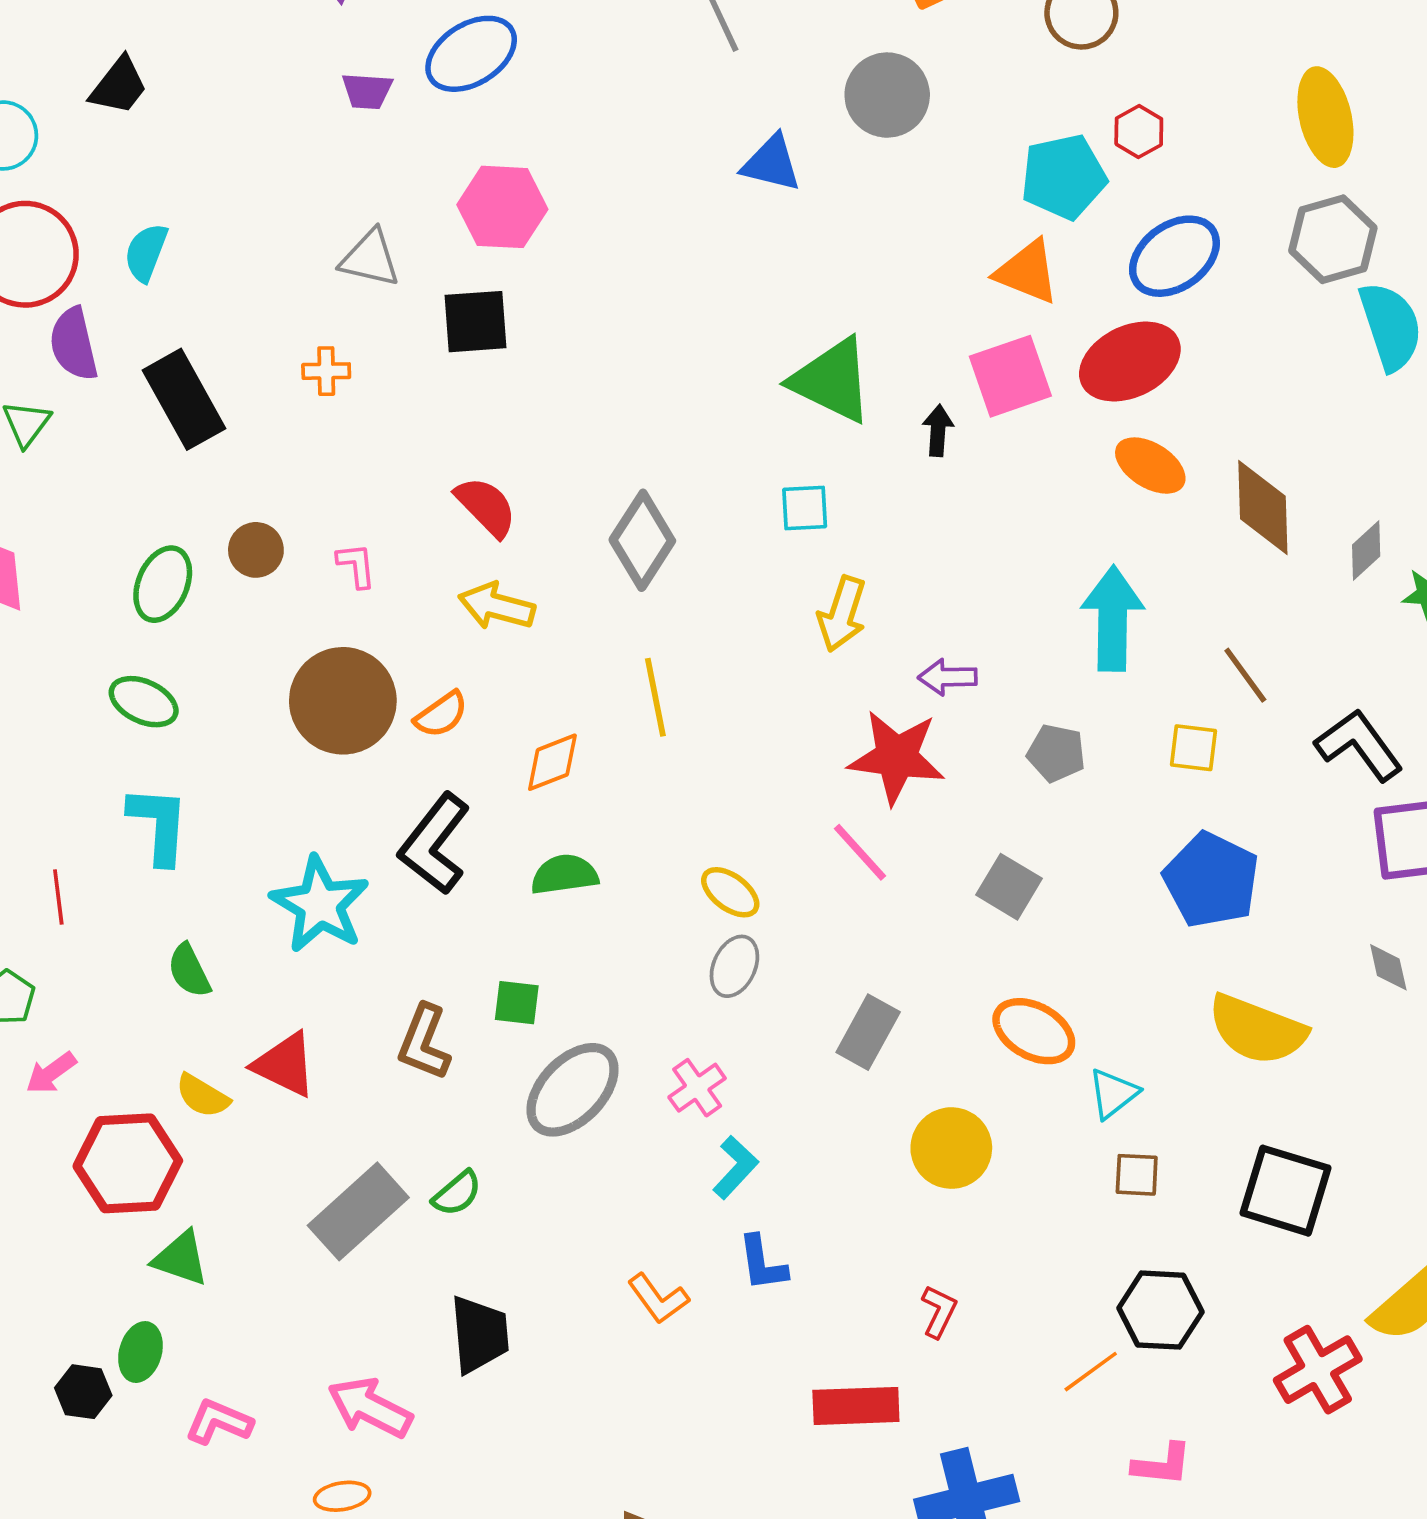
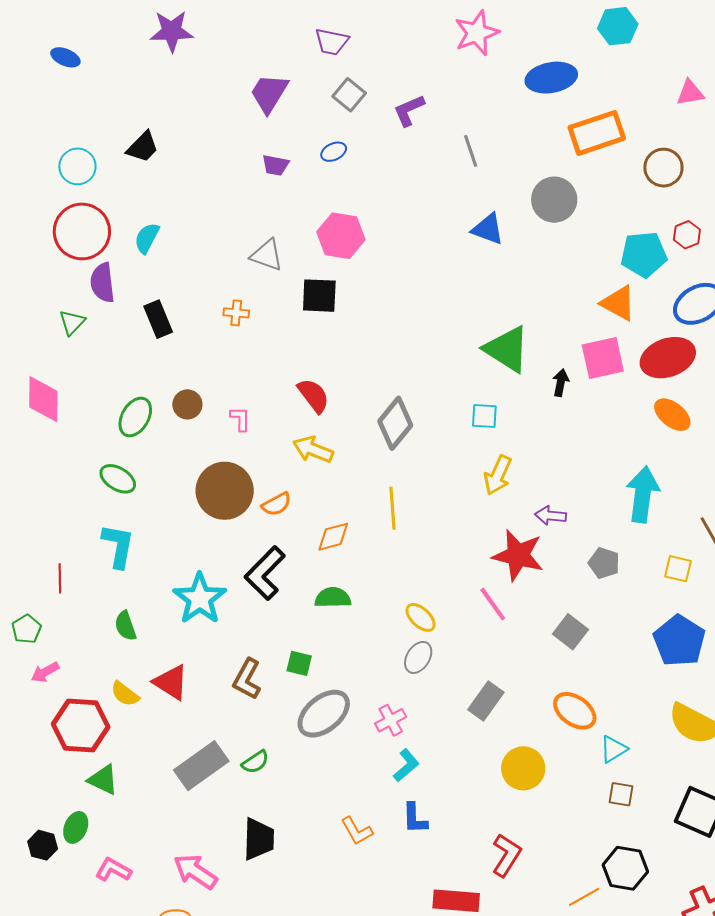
blue ellipse: (471, 54) -> (334, 152), size x0.5
black rectangle: (184, 399) -> (158, 319), size x0.7
red L-shape: (939, 1311) -> (506, 855), size x1.5

